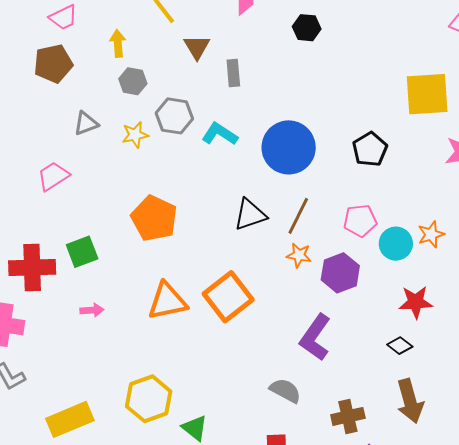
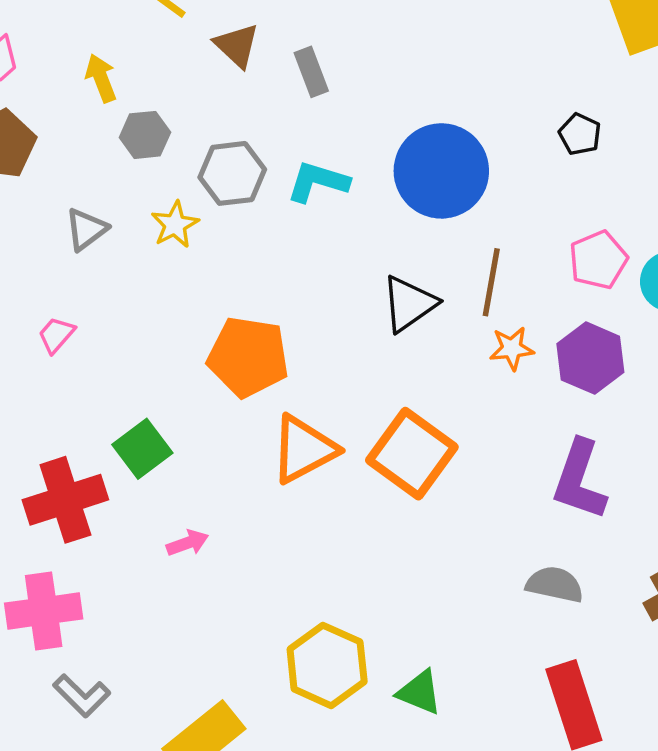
black pentagon: (370, 149) -> (580, 134), size x0.7
pink trapezoid: (53, 176) -> (56, 335), size x0.7
orange triangle: (167, 301) -> (304, 449), moved

